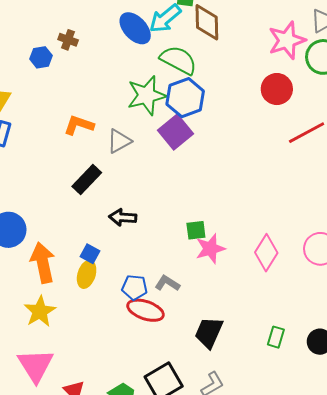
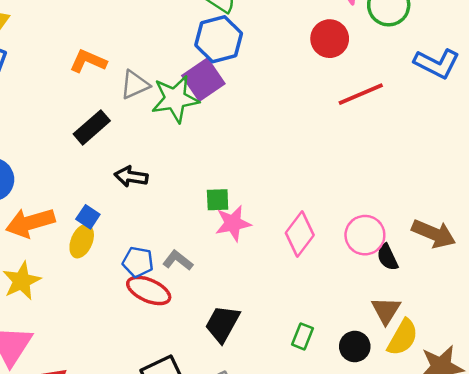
green star: (147, 95) -> (175, 99), moved
orange arrow: (43, 263) -> (30, 223), turned -99

